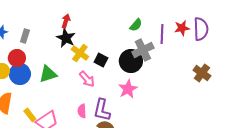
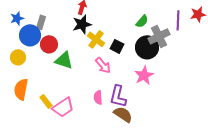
green semicircle: (136, 25) -> (142, 21), moved
black star: (66, 38) -> (82, 24), turned 30
red circle: (17, 58) -> (49, 44), moved
blue circle: (20, 74) -> (30, 35), moved
green triangle: (48, 74) -> (64, 60), turned 36

